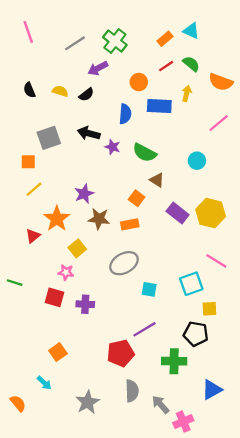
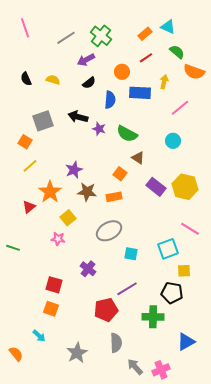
green semicircle: (191, 64) -> (177, 52), moved
black semicircle: (86, 95) -> (89, 83), moved
pink line: (219, 123) -> (180, 108), moved
orange square: (28, 162) -> (25, 142), turned 32
red square: (54, 297) -> (54, 285), moved
purple cross: (85, 304) -> (88, 269), moved, turned 35
orange square: (58, 352) -> (51, 309), turned -35
gray arrow: (160, 404) -> (135, 367), moved

